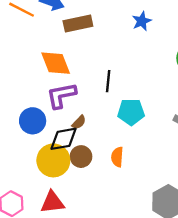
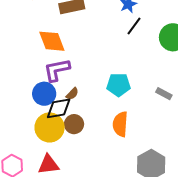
black line: (108, 81) -> (134, 26), moved, turned 30
blue circle: (33, 121) -> (44, 94), moved
orange semicircle: (117, 157) -> (120, 124), moved, size x1.4

